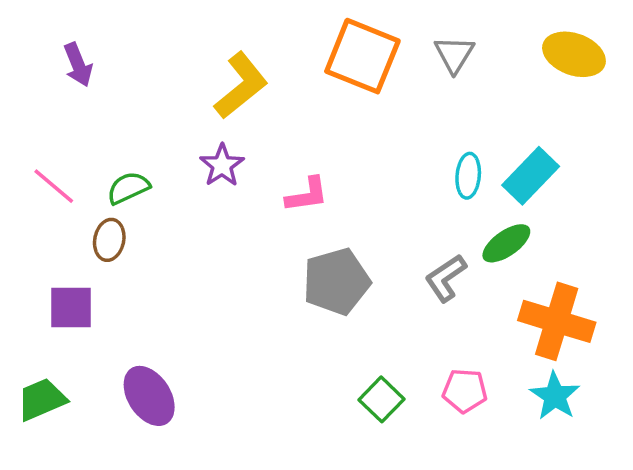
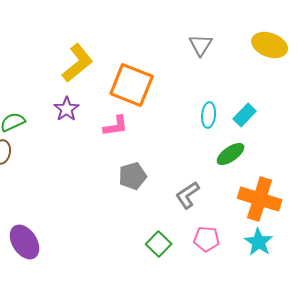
orange square: (362, 56) -> (132, 85), moved
cyan rectangle: (531, 176) -> (245, 115), size x0.7
gray L-shape: (446, 278) -> (188, 195), moved
gray pentagon: (336, 281) -> (133, 176), size x0.7

